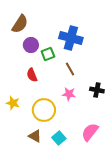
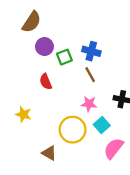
blue cross: (71, 38) -> (91, 51), moved, size x0.7
yellow circle: (44, 110) -> (73, 130), moved
cyan square: (59, 138) -> (102, 125), moved

